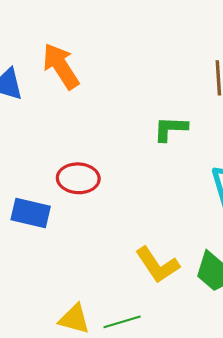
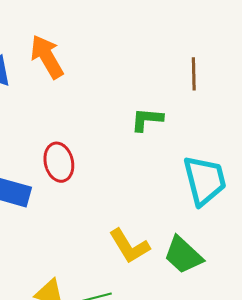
red ellipse: (78, 178) -> (59, 162), turned 72

